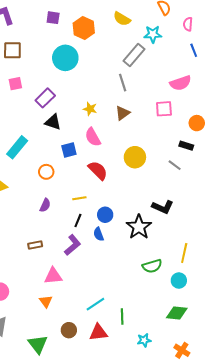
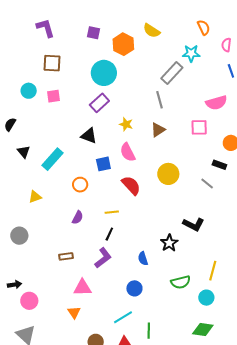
yellow semicircle: (122, 19) -> (152, 31), moved
purple rectangle: (45, 98) -> (99, 103), moved
blue circle: (105, 215) -> (134, 288), moved
black star: (139, 227) -> (169, 243), size x0.7
blue semicircle: (99, 234) -> (143, 259), moved

